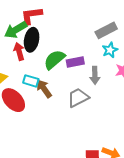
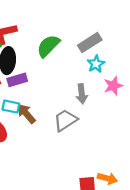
green semicircle: (54, 60) -> (48, 46), moved
purple rectangle: (75, 62) -> (17, 80), moved

